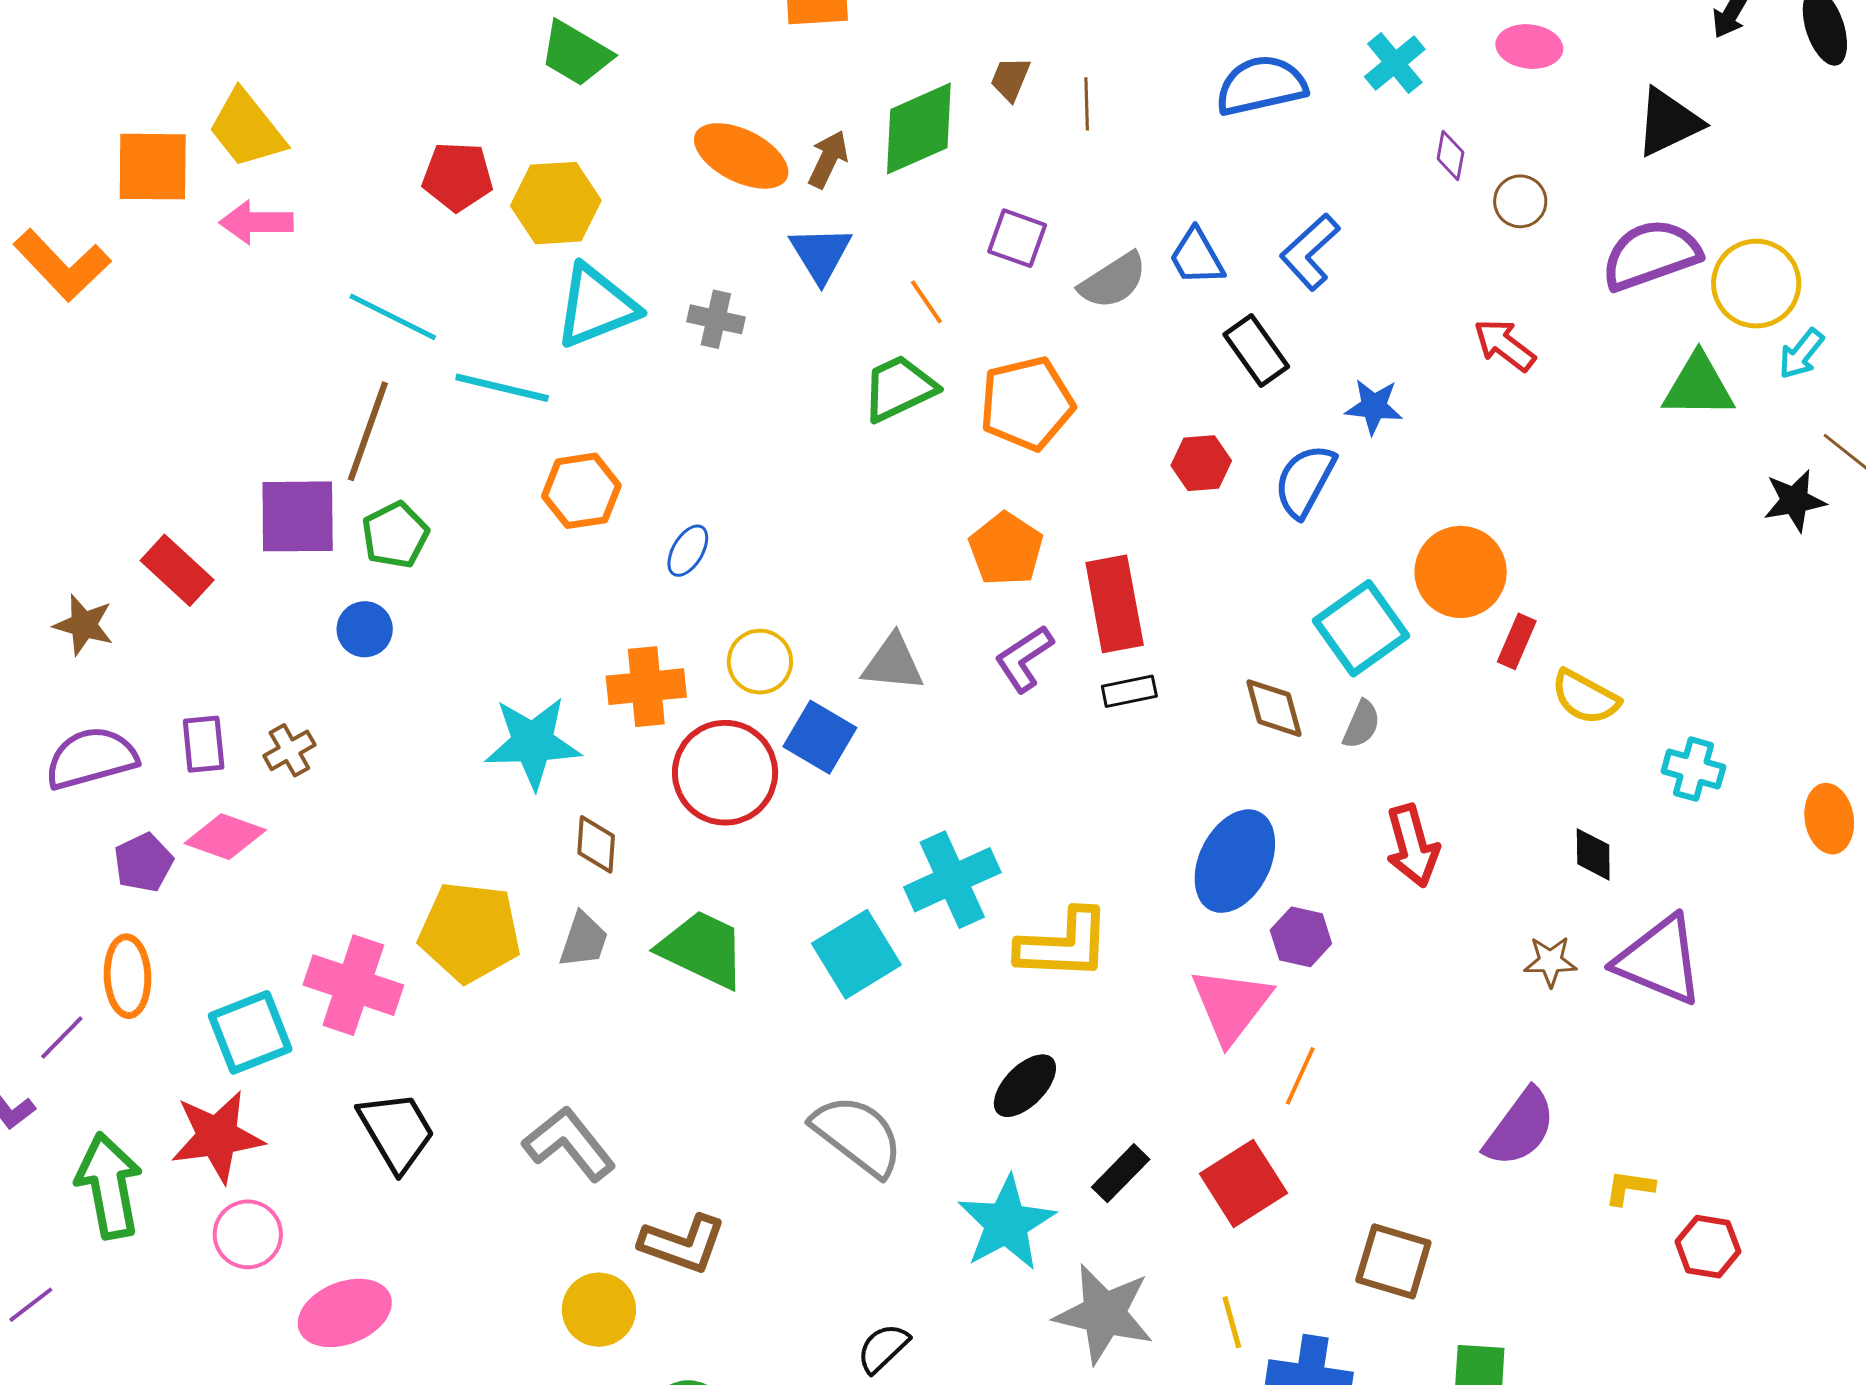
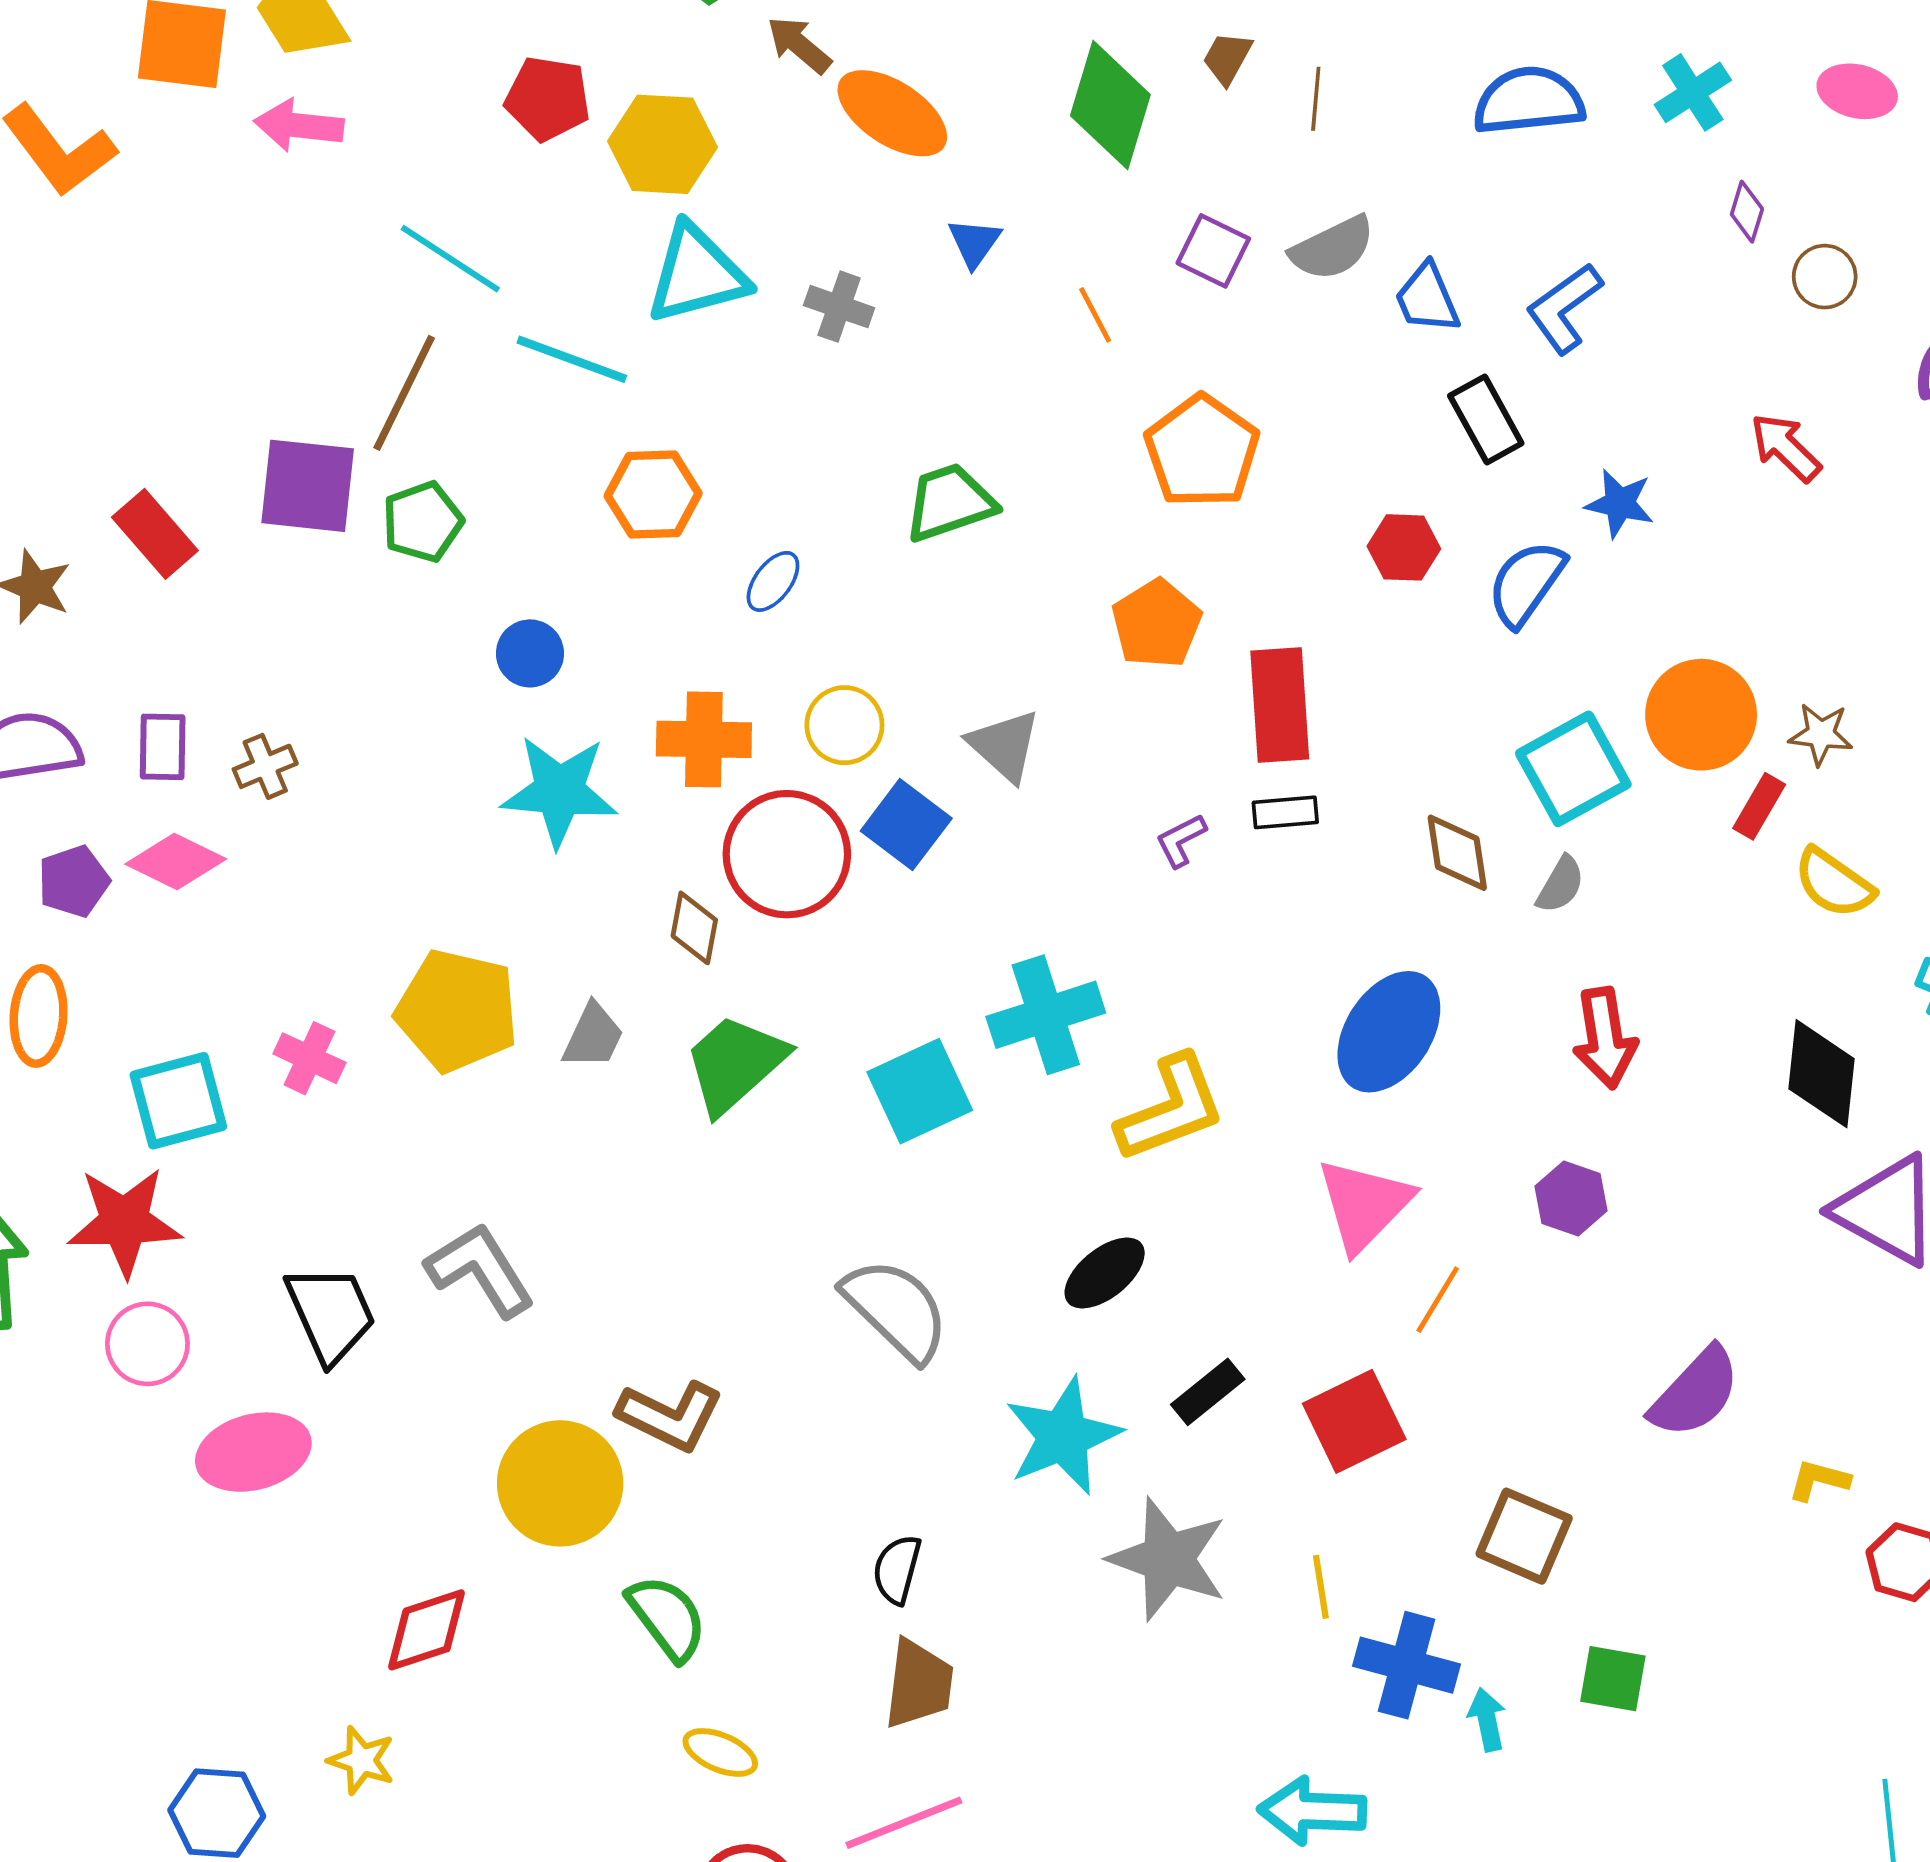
green diamond: (919, 129) -> (1110, 105), turned -56
brown arrow: (828, 159) -> (799, 45), moved, turned -82
blue triangle: (821, 254) -> (974, 243), size x0.7
gray semicircle: (1113, 281) -> (1333, 248), moved
green trapezoid: (899, 388) -> (950, 502), moved
orange pentagon: (1027, 403) -> (1202, 451), turned -30
blue circle: (365, 629) -> (530, 653), moved
purple L-shape: (1024, 659) -> (1181, 840), moved, size x0.7
gray triangle: (893, 663) -> (1004, 745), turned 30
brown diamond: (596, 844) -> (694, 928), moved
black diamond: (1593, 854) -> (1821, 1074), size x1.6
purple hexagon: (1301, 937) -> (1571, 1199), moved
yellow L-shape: (1064, 945) -> (1171, 1109), turned -30
green trapezoid: (702, 949) -> (735, 1064), turned -74
brown star: (1550, 961) -> (1821, 734), moved
pink cross: (353, 985) -> (309, 1058), size x0.6
black trapezoid: (397, 1131) -> (331, 1314), moved
gray L-shape: (569, 1144) -> (480, 1270), moved
yellow circle: (599, 1310) -> (560, 1483), size x1.4
black semicircle: (883, 1348) -> (897, 1569), turned -38

